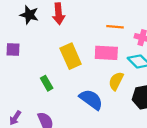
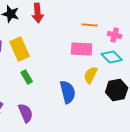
yellow rectangle: (71, 56) -> (20, 49), moved
blue semicircle: (91, 99) -> (68, 92), turned 40

